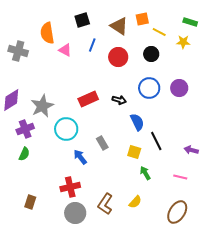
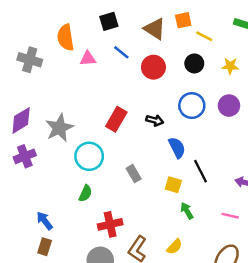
yellow star: (183, 42) -> (230, 66), moved
blue line: (92, 45) -> (121, 52), turned -72
pink triangle: (65, 50) -> (88, 59), turned -32
red rectangle: (88, 99) -> (116, 119), turned -36
purple cross: (25, 129) -> (25, 156), moved
green semicircle: (24, 154) -> (85, 193), moved
blue arrow: (80, 157) -> (45, 221), moved
red cross: (70, 187) -> (110, 224), moved

